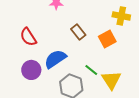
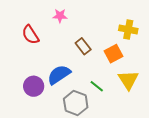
red semicircle: (28, 37) -> (30, 35), moved
yellow triangle: (111, 80) -> (128, 80), moved

